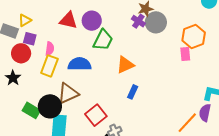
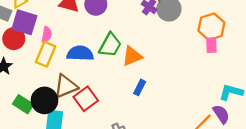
purple square: (30, 39) -> (24, 22), size x1.6
green trapezoid: (103, 40) -> (110, 45), moved
pink rectangle: (185, 54) -> (211, 45), moved
purple semicircle: (205, 113) -> (221, 114), turned 132
red square: (96, 115) -> (86, 99), moved

